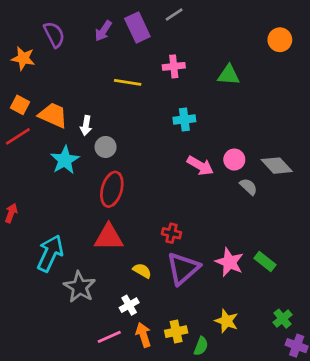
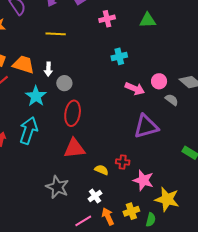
yellow line: (128, 82) -> (56, 34), moved
red cross: (171, 233) -> (123, 162), moved
cyan arrow: (50, 253) -> (28, 130), moved
pink star: (229, 262) -> (143, 180), moved
purple triangle: (183, 269) -> (146, 126), moved, turned 32
yellow star: (226, 321) -> (167, 199), size x1.4

